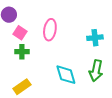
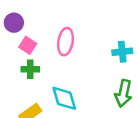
cyan diamond: (66, 75) -> (64, 98), moved

